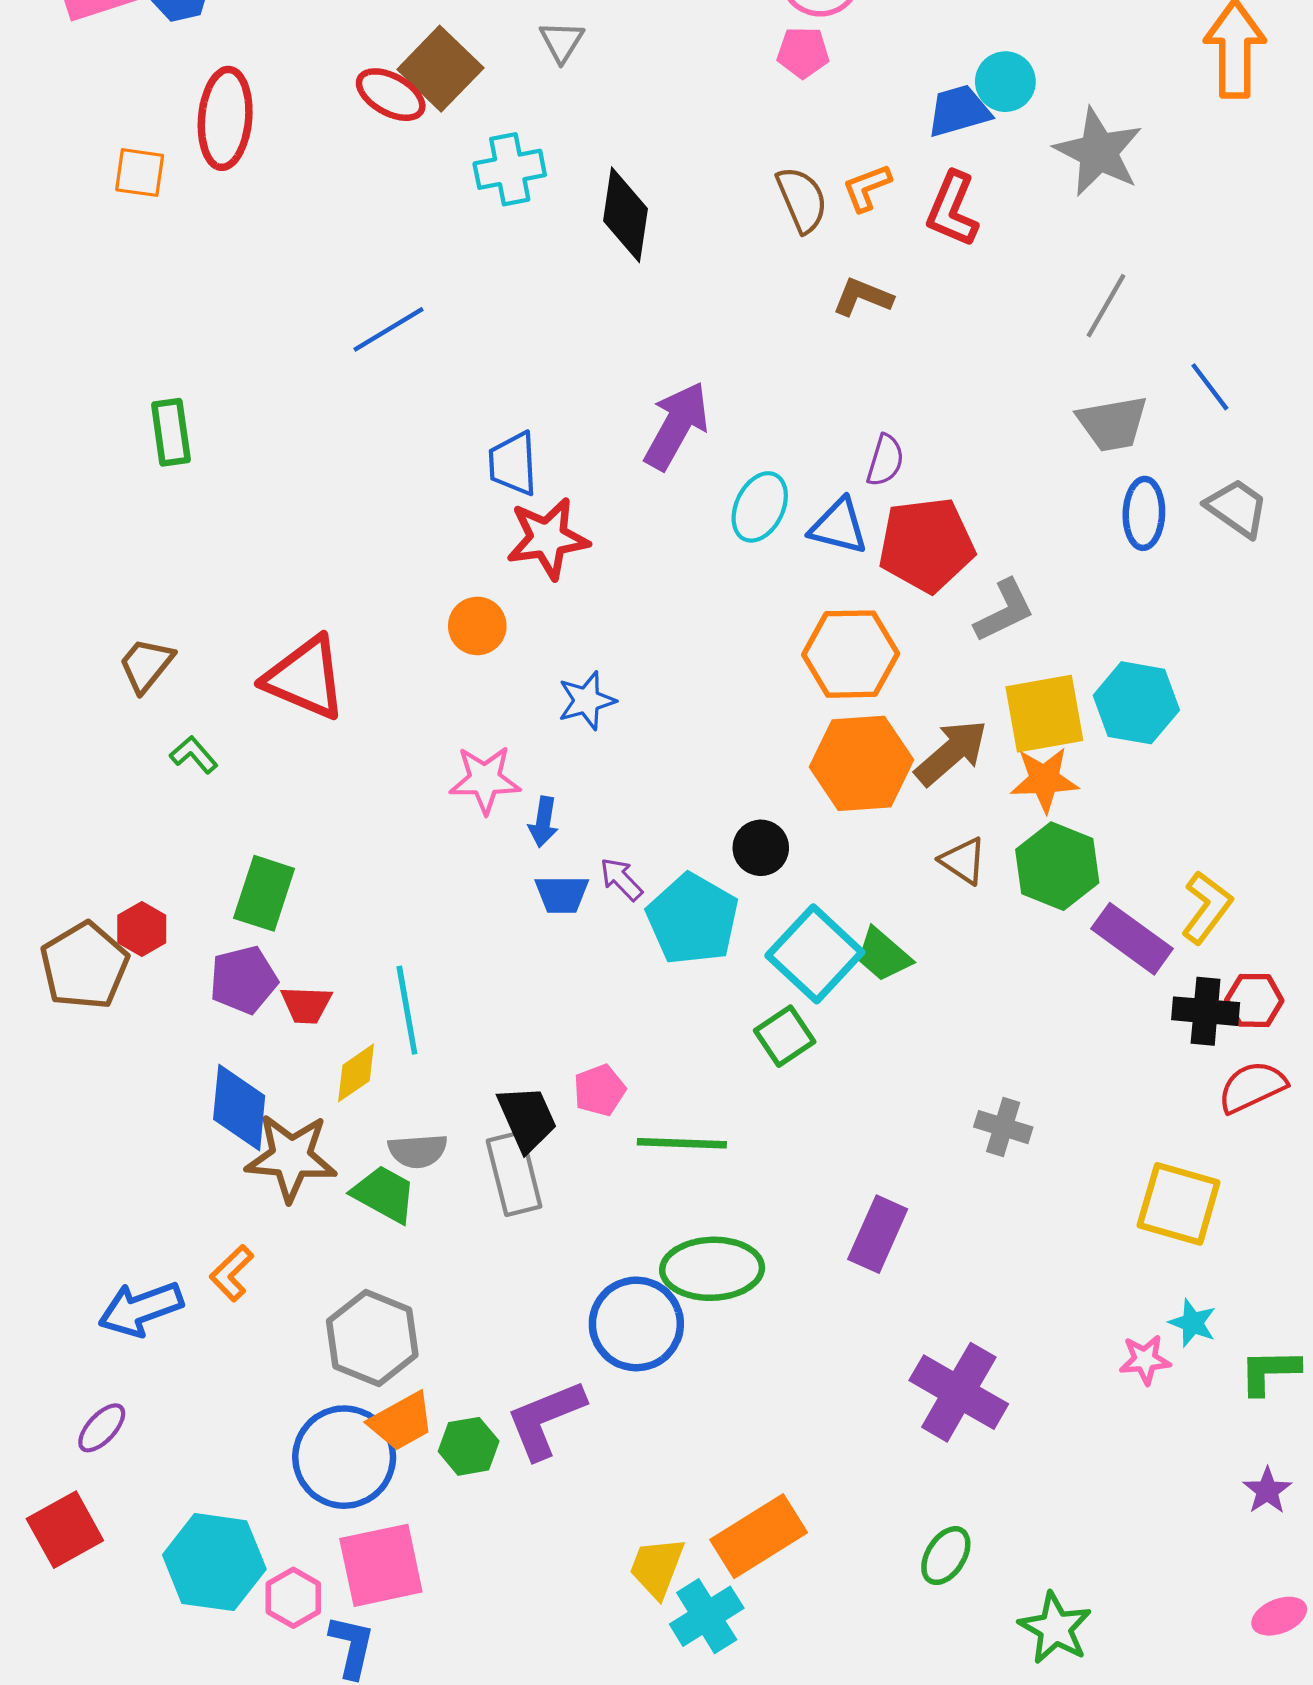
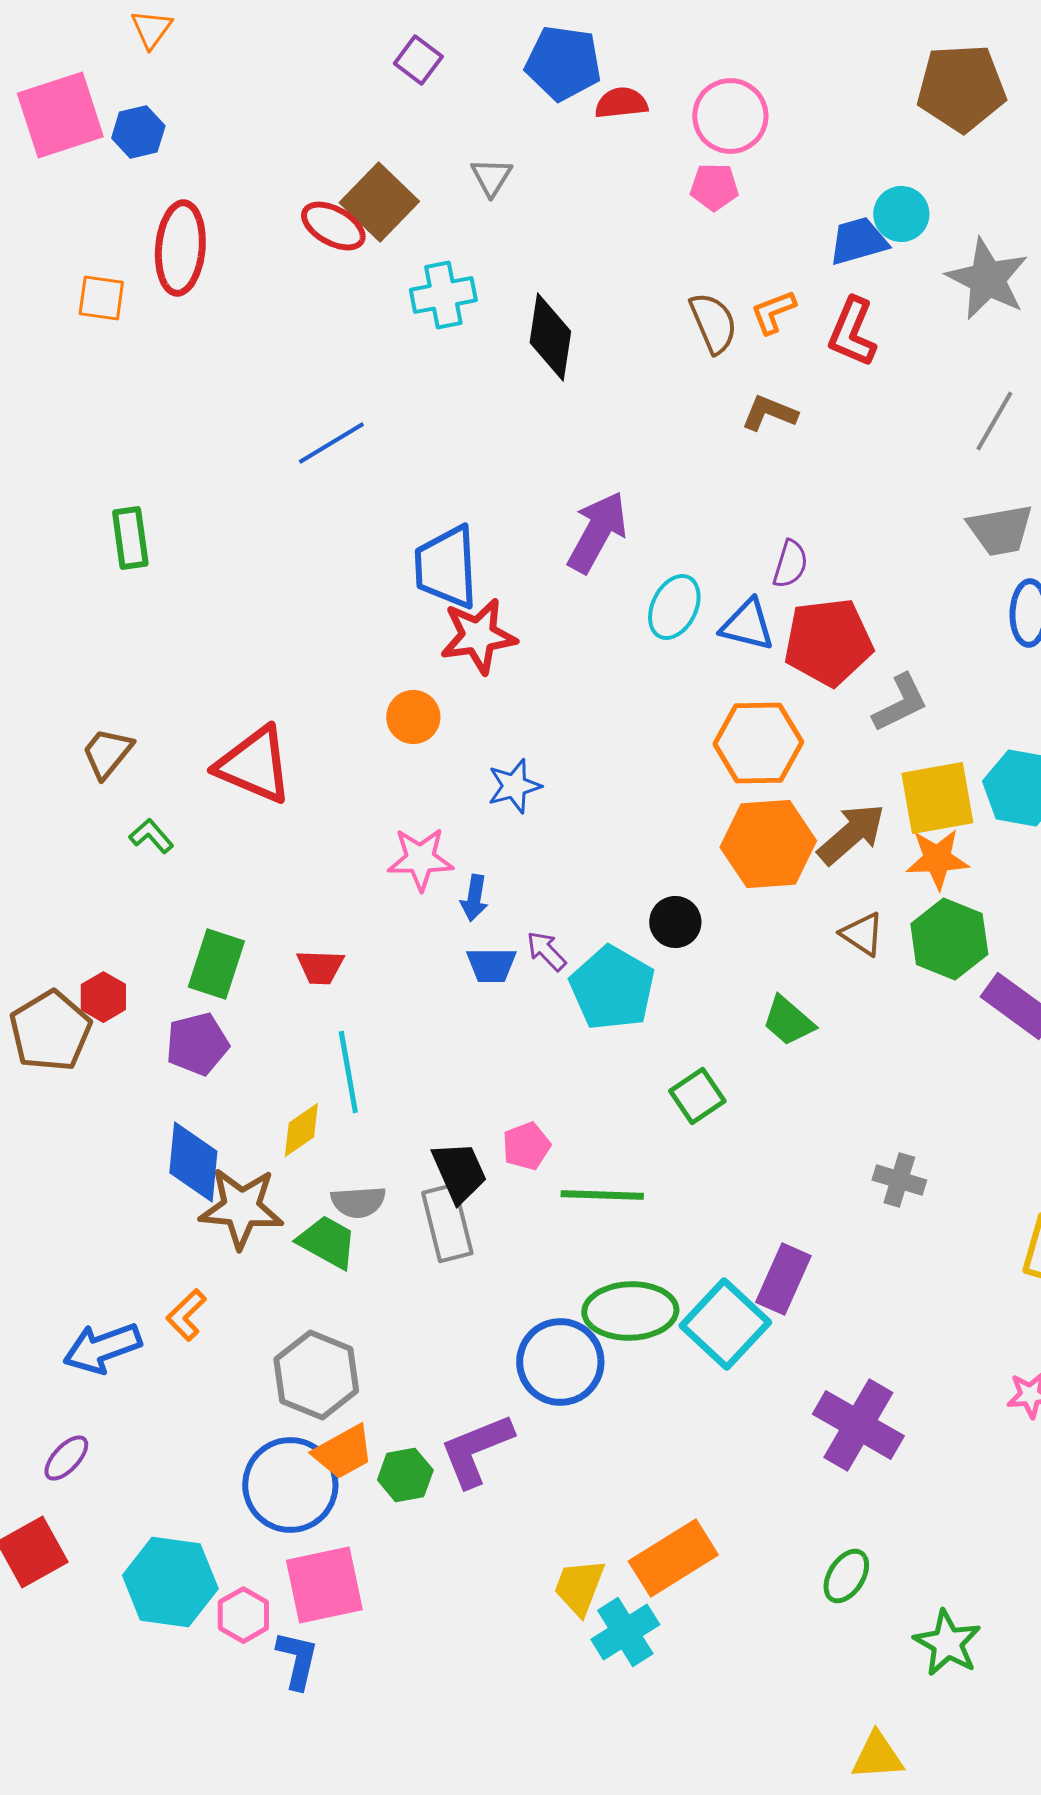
blue trapezoid: (513, 464) -> (446, 567), size x1.4
cyan square: (815, 954) -> (725, 1324), moved
red trapezoid: (306, 1005) -> (320, 967), moved

